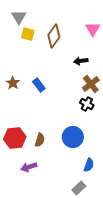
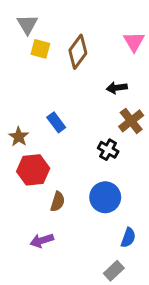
brown star: (13, 83) -> (19, 137), moved
black cross: (87, 104) -> (108, 150), moved
red hexagon: (15, 138) -> (33, 170), moved

